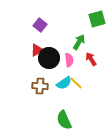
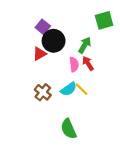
black circle: (49, 58) -> (54, 41), moved
red arrow: (91, 59) -> (88, 63), moved
brown cross: (40, 86) -> (43, 92), turned 35

